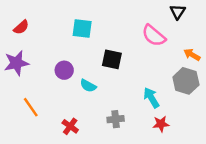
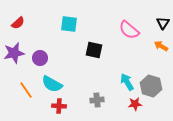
black triangle: (178, 12) -> (163, 23), moved
purple circle: (64, 70) -> (40, 58), moved
gray hexagon: (186, 81) -> (151, 86), moved
cyan semicircle: (88, 86) -> (52, 84), moved, size x1.5
red cross: (70, 126) -> (59, 106), turned -32

